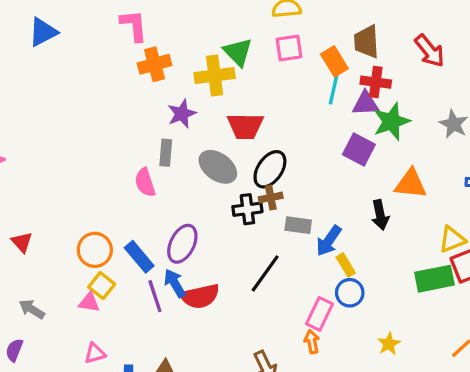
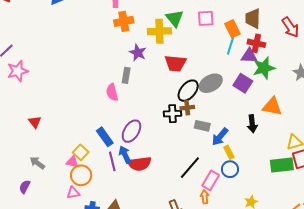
purple star: (182, 114) -> (138, 53), turned -30
gray ellipse: (218, 167) -> (211, 83), moved, turned -70
orange circle: (95, 250) -> (81, 175), moved
black line: (265, 273) -> (190, 168), moved

